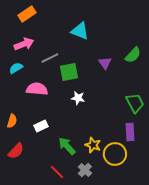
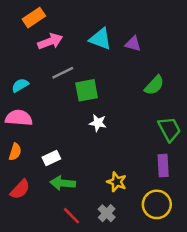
pink arrow: (24, 44) -> (50, 41), moved
green semicircle: (133, 55) -> (154, 85), moved
purple triangle: (105, 63) -> (133, 44), moved, turned -40
pink semicircle: (37, 89) -> (19, 118), moved
green arrow: (67, 146) -> (63, 183), moved, turned -42
yellow circle: (115, 154) -> (157, 204), moved

